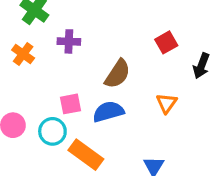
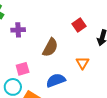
blue semicircle: (108, 112) -> (56, 80), moved

